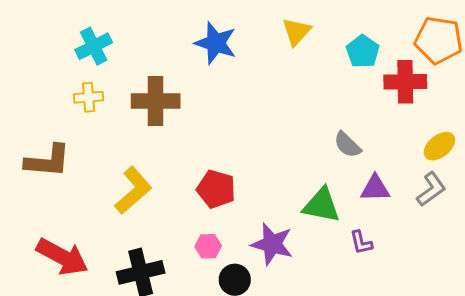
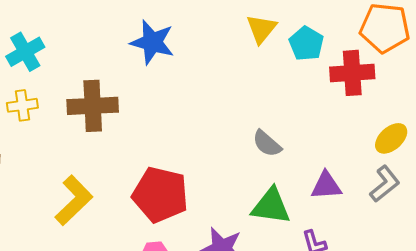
yellow triangle: (296, 32) -> (261, 29), moved
gray semicircle: (347, 145) -> (267, 144), moved
red pentagon: (216, 189) -> (160, 195), size x1.4

